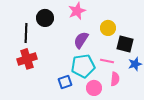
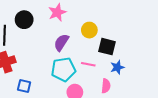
pink semicircle: (115, 79) -> (106, 86), moved
blue square: (65, 82) -> (24, 86), moved, turned 32

